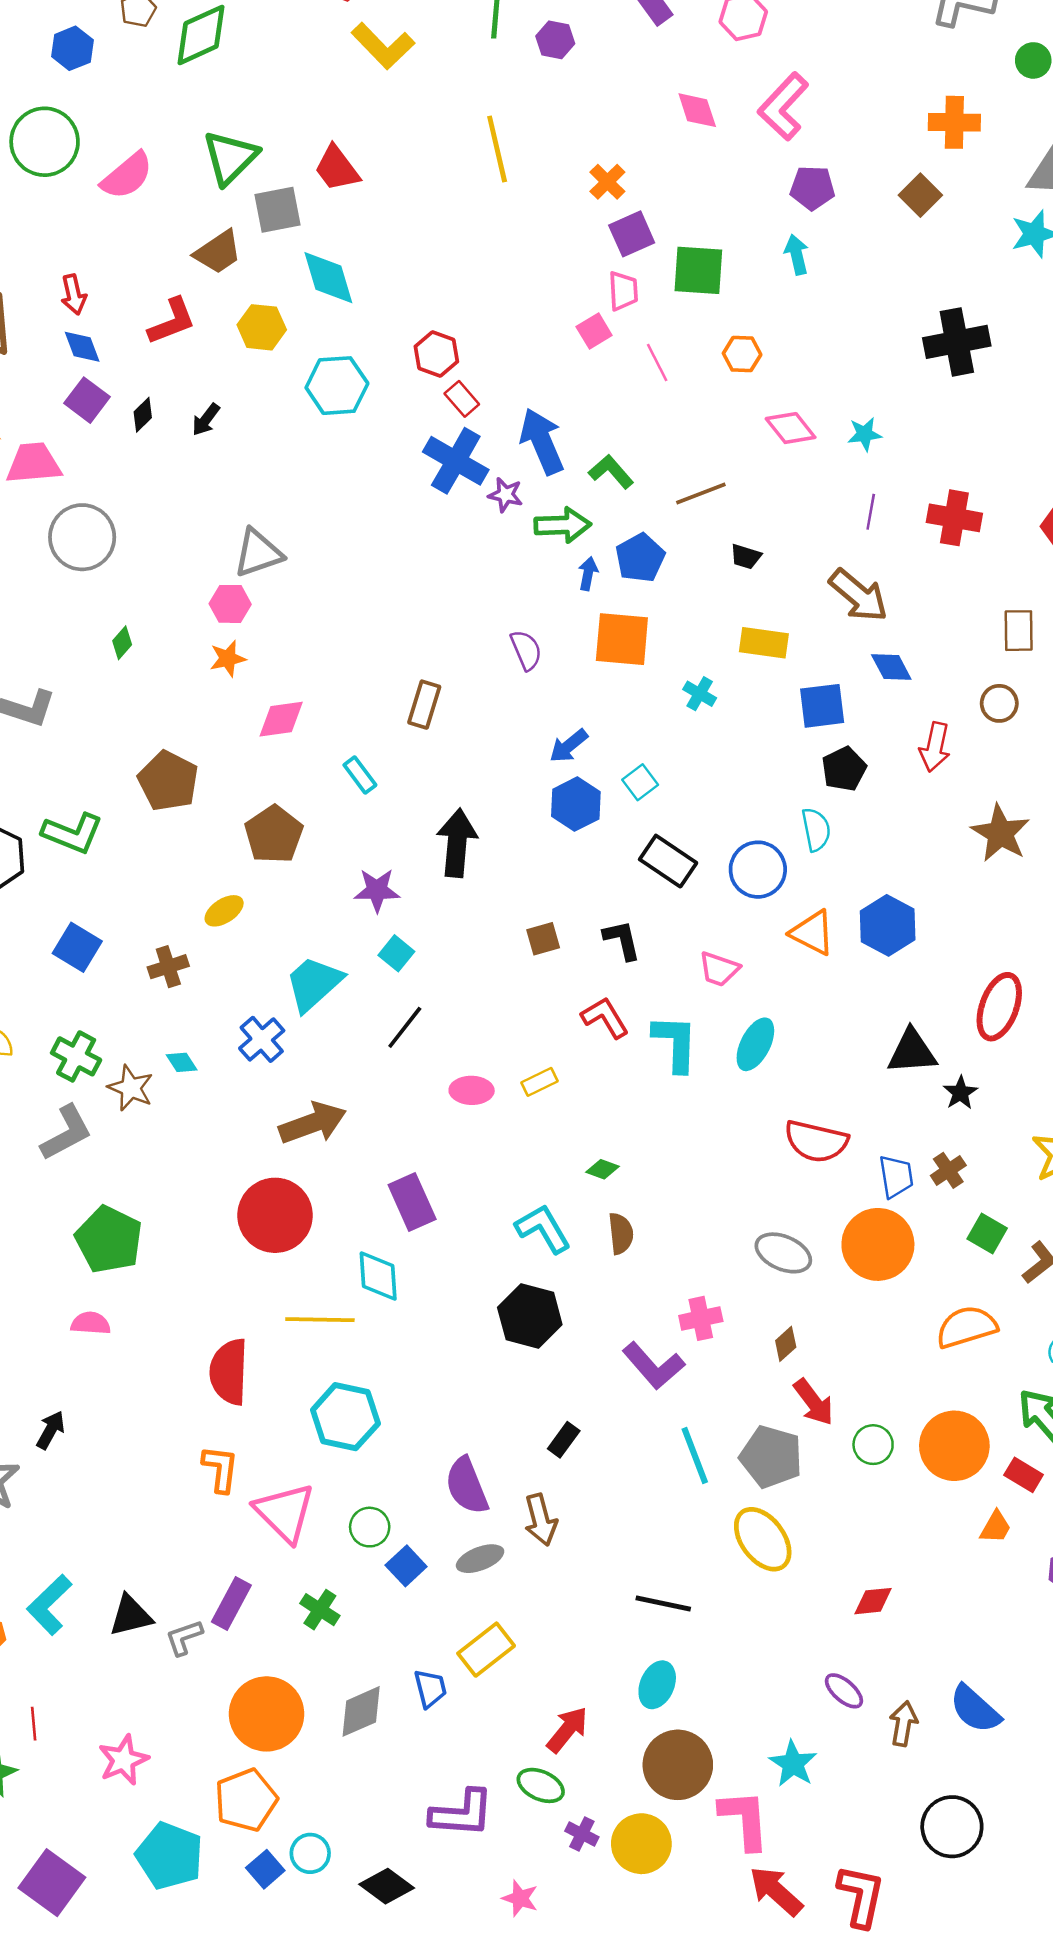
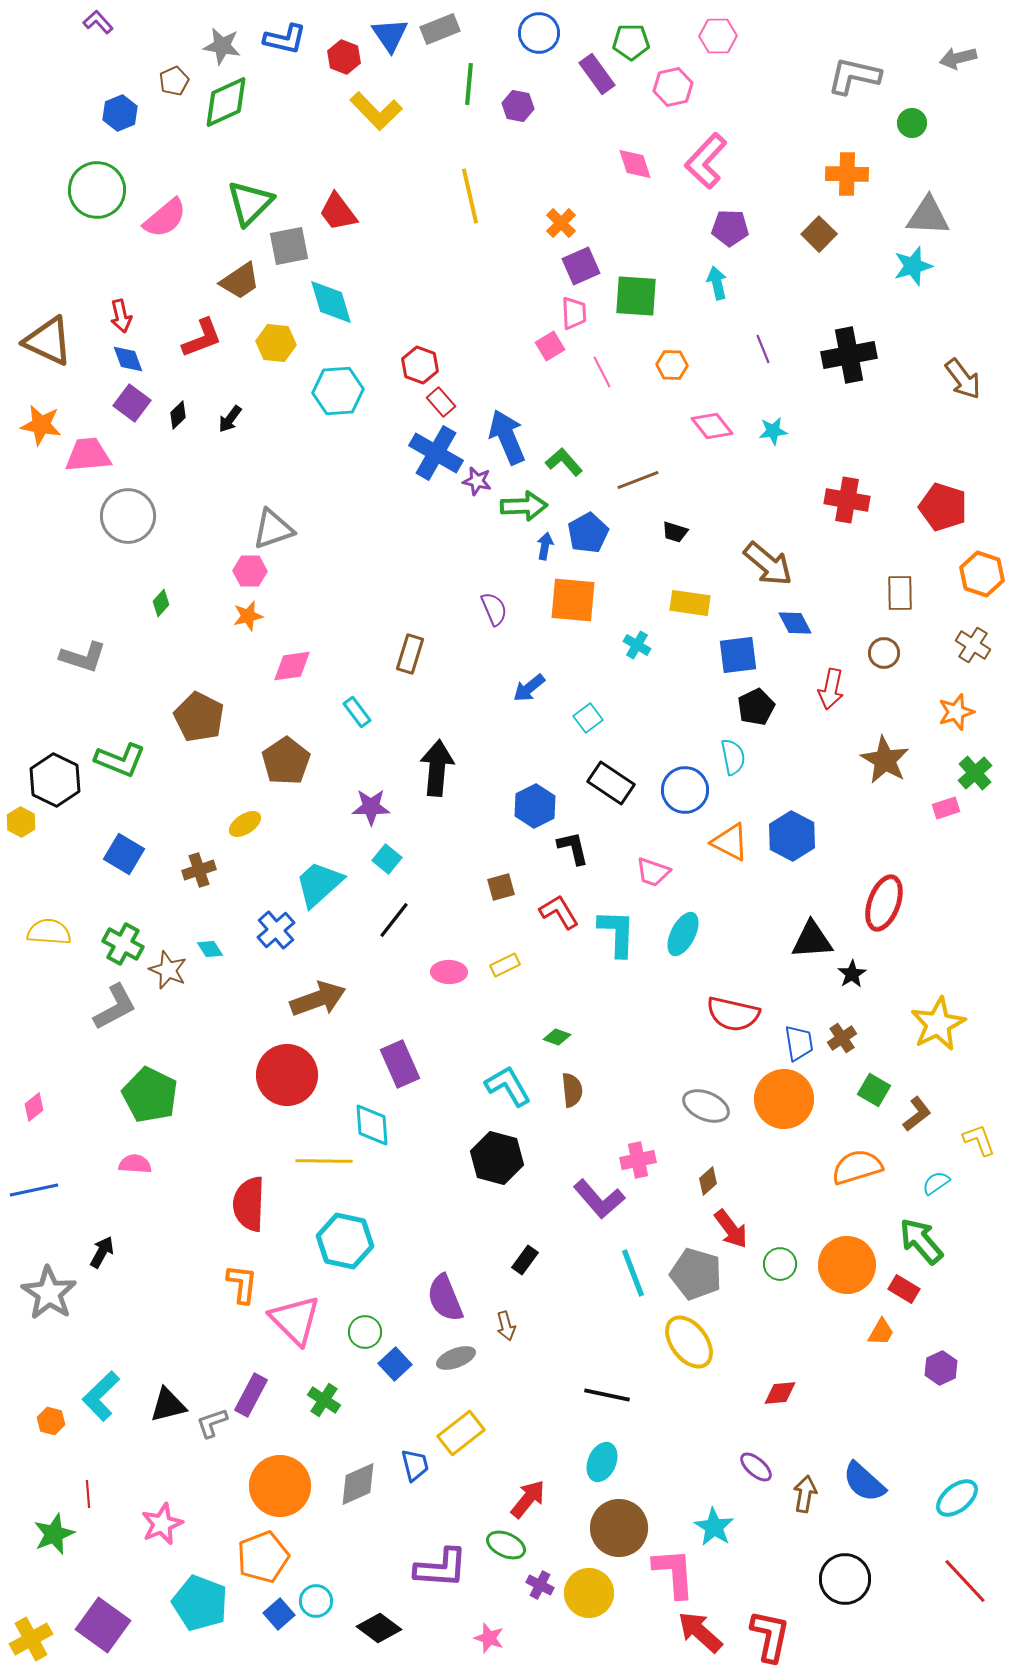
purple line: (871, 512) -> (763, 349), moved, turned -32
blue hexagon: (576, 804) -> (535, 806), moved
brown square: (543, 939) -> (501, 887), moved
brown arrow: (541, 1520) -> (506, 1326), size x0.7

